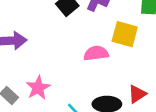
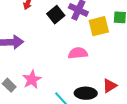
yellow square: (125, 34) -> (99, 26), moved, turned -30

